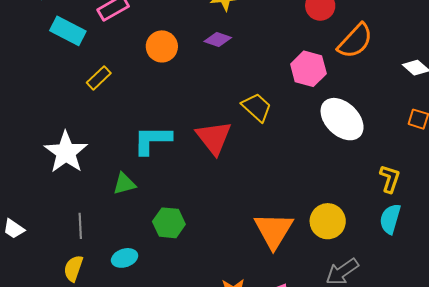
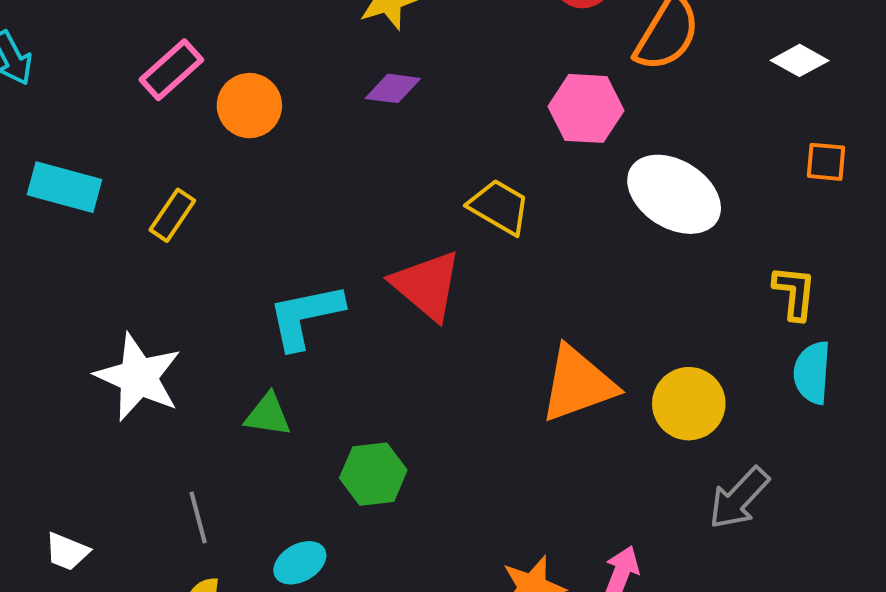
cyan rectangle: (68, 31) -> (64, 187), moved
orange circle: (162, 46) -> (249, 106), moved
green triangle: (124, 184) -> (268, 415), turned 35
orange triangle: (274, 230) -> (578, 384), moved, turned 51

